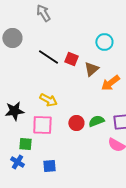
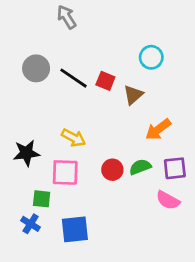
gray circle: (12, 38) -> (36, 68), moved
orange arrow: (110, 83) -> (158, 129), moved
blue square: (49, 166) -> (75, 229), size x1.5

